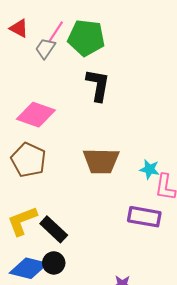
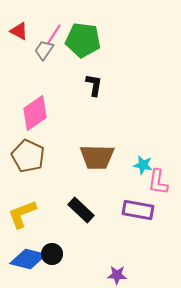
black L-shape: (98, 85) -> (94, 85), size x0.7
pink diamond: (36, 115) -> (35, 113), turned -54
black rectangle: (54, 229) -> (81, 210), moved

